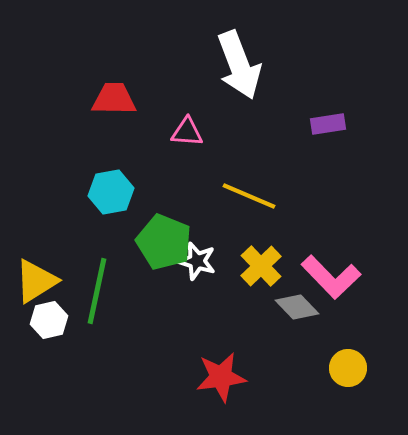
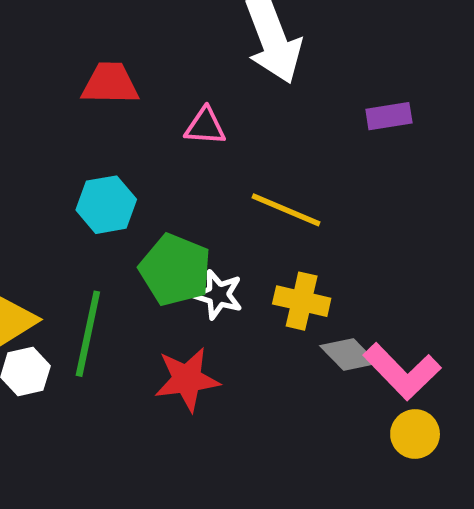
yellow cross: (261, 266) -> (302, 301), turned -33
pink L-shape: (331, 277) -> (402, 371), moved
red star: (221, 377) -> (187, 379), moved

